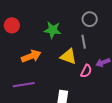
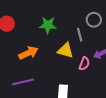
gray circle: (90, 19) -> (94, 20), moved

